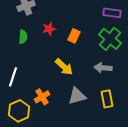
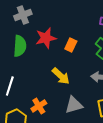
red star: (49, 29) -> (46, 38), size x1.5
green semicircle: (23, 37) -> (20, 46), size x1.5

